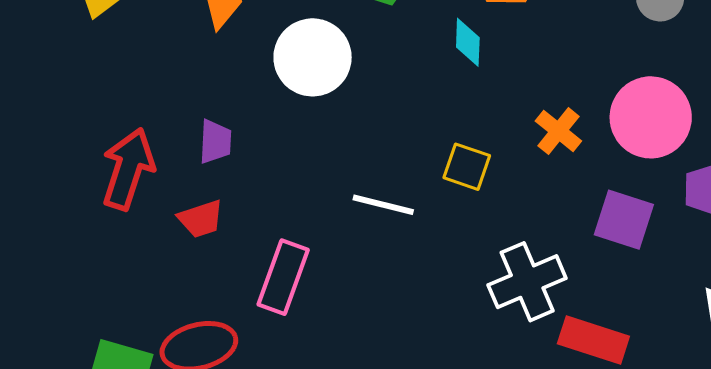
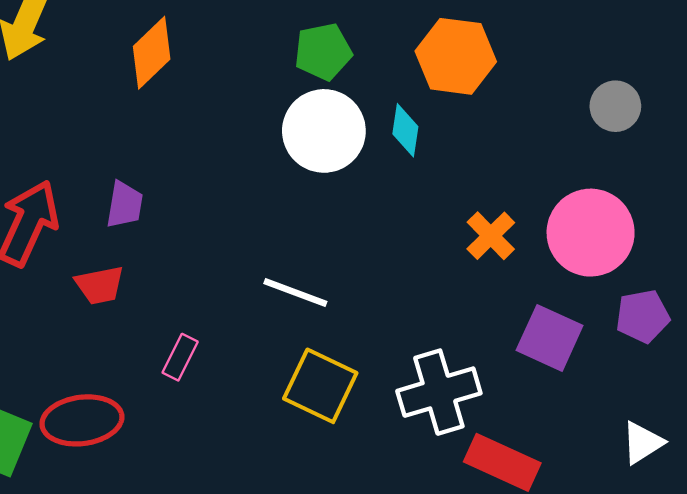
white circle: (313, 57) -> (324, 131), moved
yellow square: (467, 167) -> (320, 386), moved, size x1.4
pink rectangle: (283, 277) -> (180, 357), size x0.6

